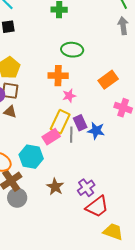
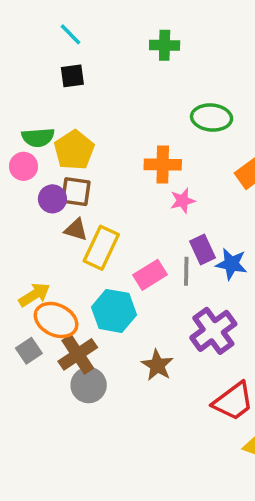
green ellipse: (72, 50) -> (212, 118), moved
yellow rectangle: (60, 122) -> (101, 248), moved
purple cross: (86, 188) -> (213, 331), moved, size x1.4

